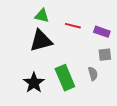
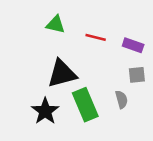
black triangle: (41, 41) -> (62, 74), moved

